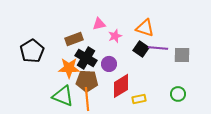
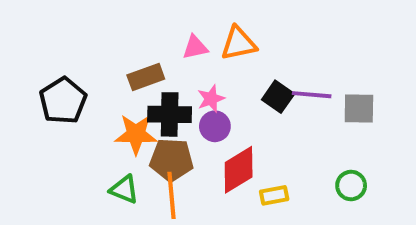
orange triangle: (145, 28) -> (239, 43), moved, turned -30
pink star: (115, 36) -> (211, 99), moved
black cross: (86, 58) -> (170, 114), turned -30
green triangle: (63, 96) -> (124, 189), size x0.7

